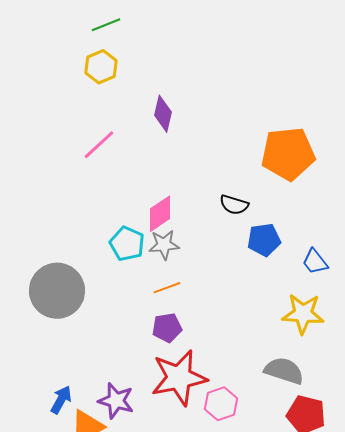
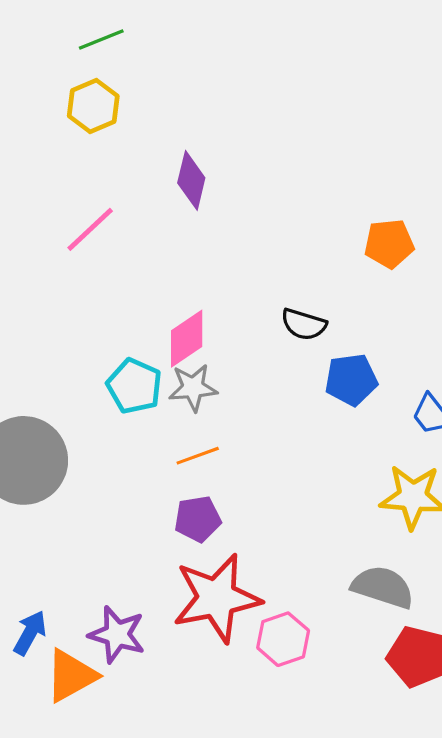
orange pentagon: (288, 154) -> (389, 244), size x0.6

